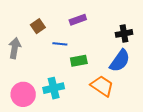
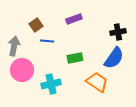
blue line: (60, 44) -> (47, 41), moved
pink circle: (23, 94) -> (22, 70), moved

